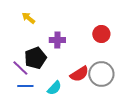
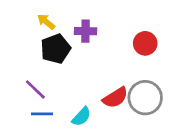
purple cross: (57, 40) -> (85, 31), moved
black pentagon: (35, 58) -> (56, 49), moved

